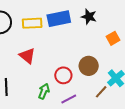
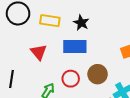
black star: (89, 17) -> (81, 23), moved
blue rectangle: (59, 19) -> (75, 46), moved

